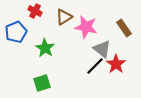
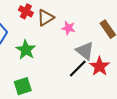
red cross: (35, 11) -> (26, 11), moved
pink star: (86, 27) -> (68, 28), size x0.6

